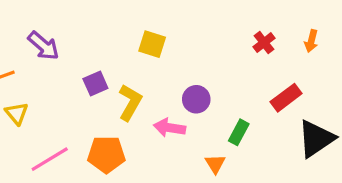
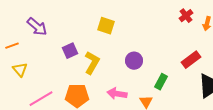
red cross: (264, 43) -> (186, 16), moved
pink arrow: (169, 128) -> (117, 94), moved

